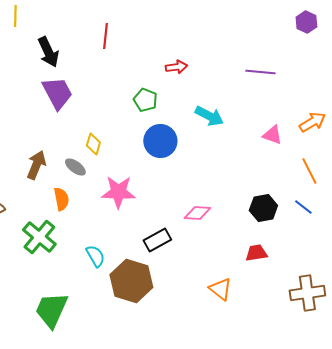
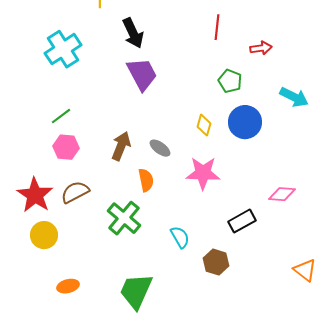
red line: (105, 36) -> (217, 27), moved
yellow diamond: (93, 144) -> (204, 125), moved
brown hexagon: (131, 281) -> (216, 262), size x0.6

